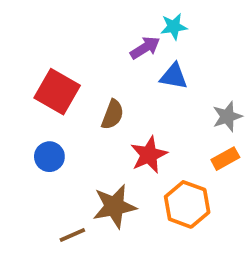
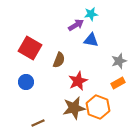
brown star: (114, 206) -> (74, 108), moved

